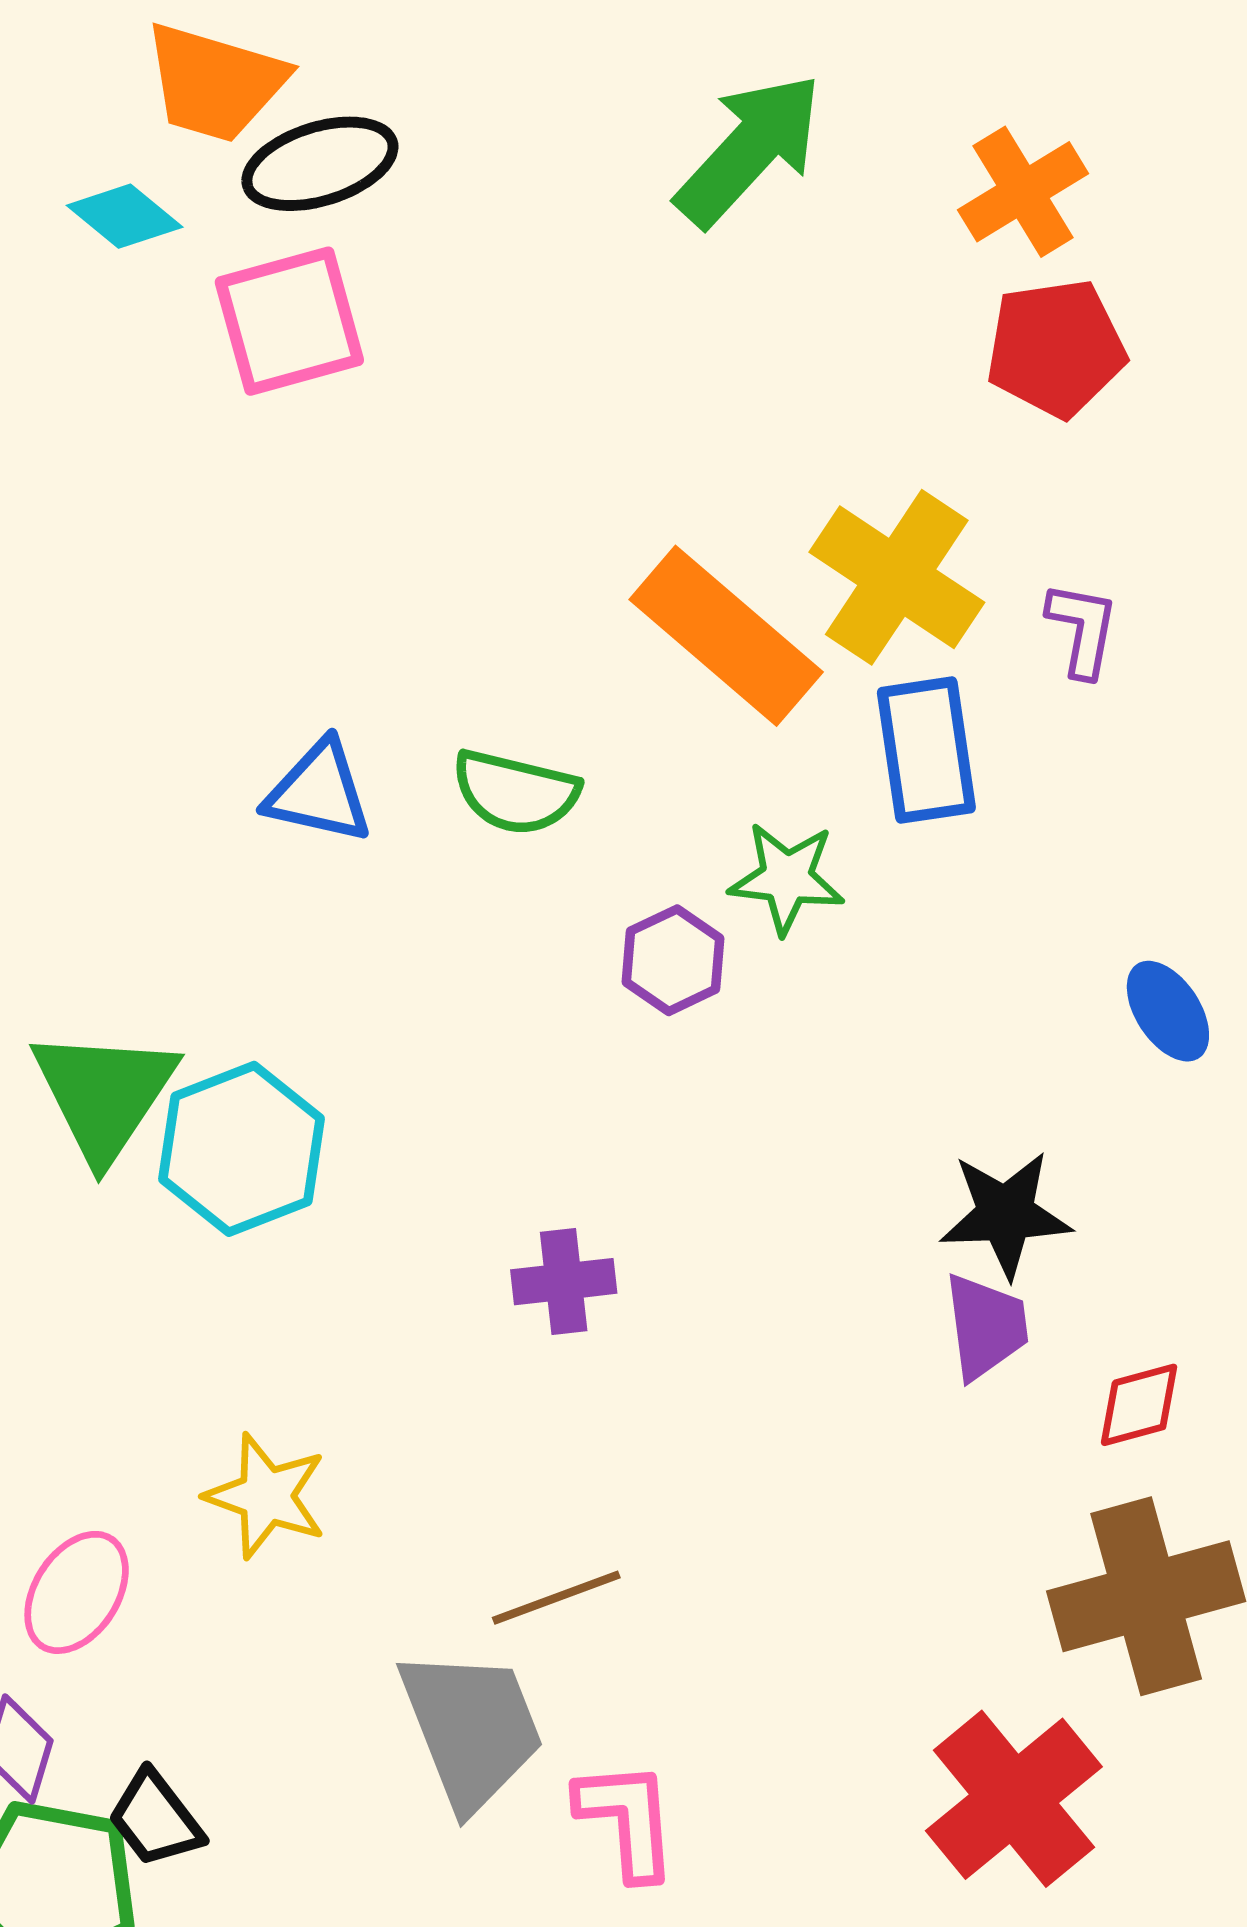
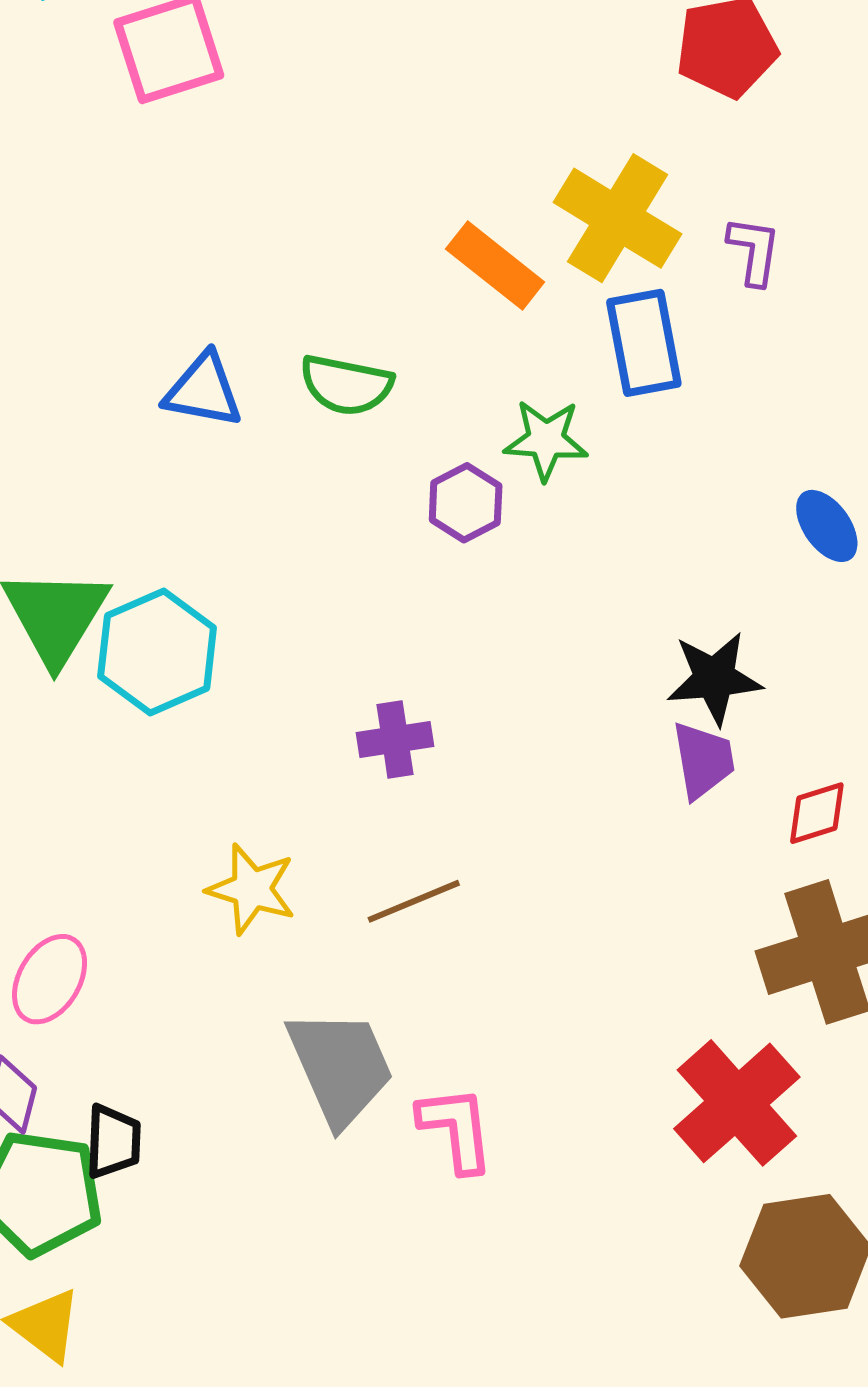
orange rectangle: (726, 636) -> (495, 265), size x0.7
yellow star: (266, 1496) -> (252, 889), moved
brown line: (556, 1598) -> (414, 901), moved
black trapezoid: (155, 1819) -> (113, 1141), turned -138

